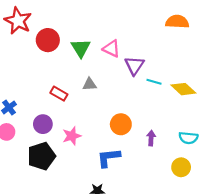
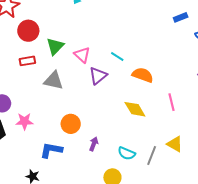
orange semicircle: (177, 22) -> (143, 75), moved
cyan line: (154, 82) -> (117, 57), moved
gray triangle: (90, 84) -> (54, 80), size x1.5
red rectangle: (59, 94) -> (27, 61), moved, turned -56

